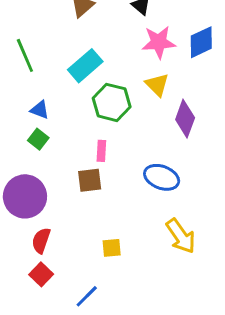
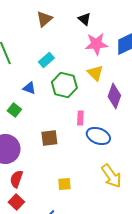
cyan rectangle: (85, 66) -> (46, 60), size x0.7
blue triangle: (40, 110) -> (29, 88), moved
pink rectangle: (101, 151) -> (80, 118), moved

